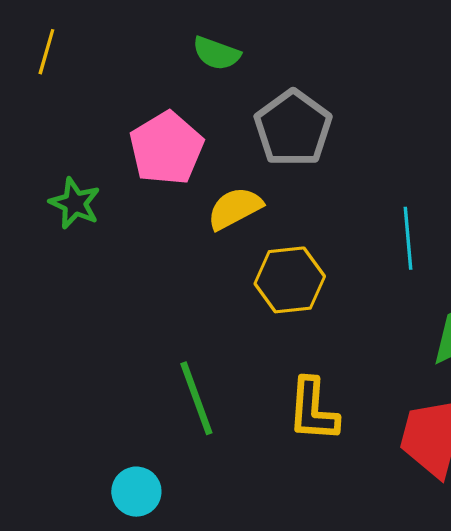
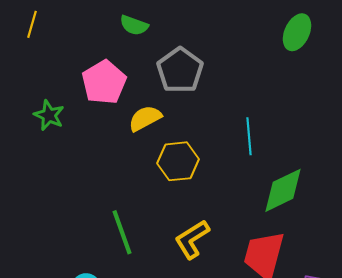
yellow L-shape: (313, 410) -> (192, 239), turned 54

